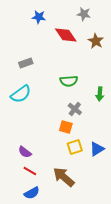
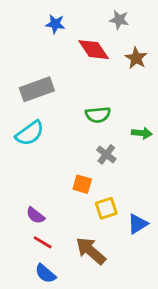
gray rectangle: (26, 63) -> (37, 89), size x1.6
green arrow: (100, 94) -> (142, 133), turned -88
orange square: (66, 127) -> (82, 184), moved
blue triangle: (97, 149) -> (138, 224), moved
blue semicircle: (32, 193) -> (45, 274), turned 70

